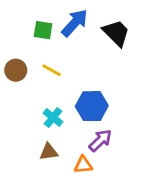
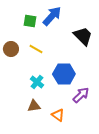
black trapezoid: (116, 33) -> (83, 36), moved
purple arrow: (100, 140) -> (81, 95), moved
orange triangle: (83, 165) -> (58, 115), turned 40

